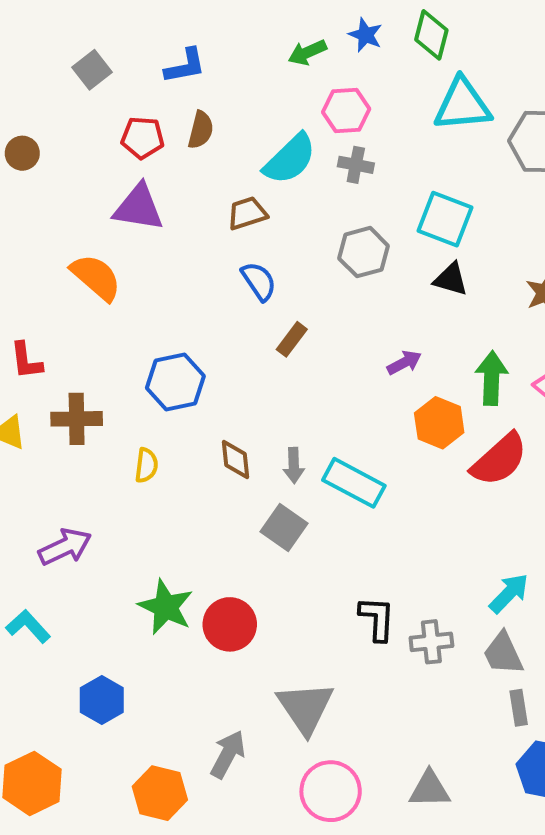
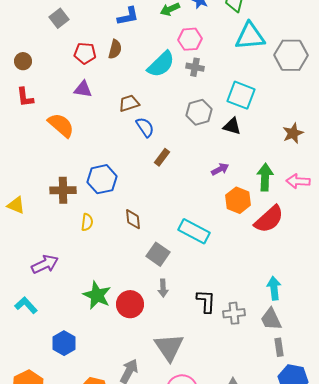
blue L-shape: (185, 66) -> (128, 16), moved
purple triangle: (139, 207) -> (83, 89), size x0.7
brown trapezoid: (247, 213) -> (129, 103), moved
black triangle: (451, 279) -> (232, 126), moved
red L-shape: (26, 361) -> (25, 97), moved
brown cross: (77, 419) -> (63, 190), moved
gray arrow: (294, 465) -> (163, 288), moved
cyan arrow: (509, 593) -> (274, 288), turned -50

